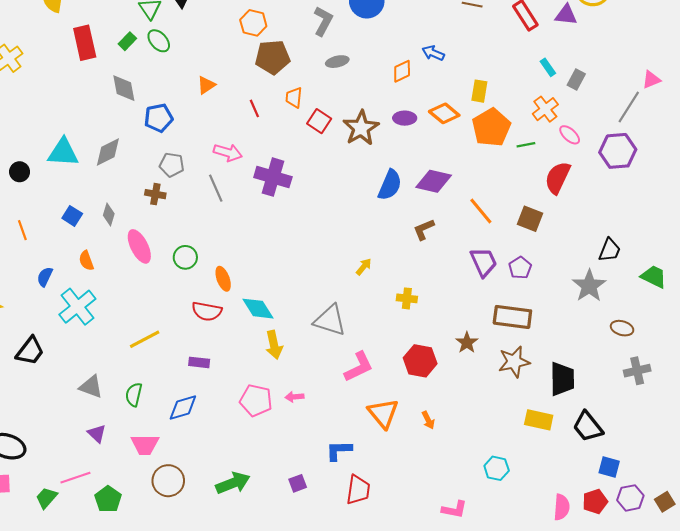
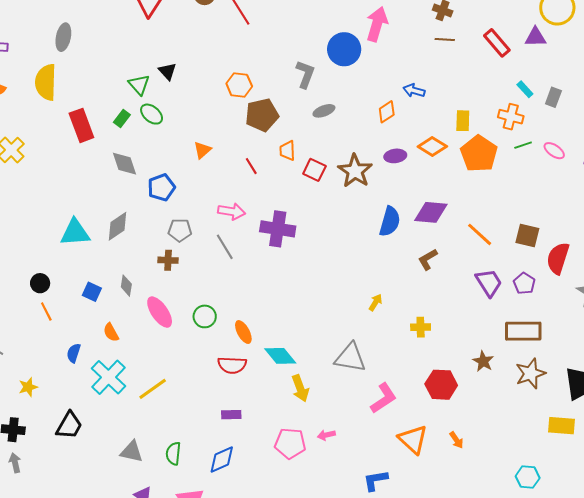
orange cross: (545, 109) -> (511, 117), moved, turned -30
green line: (526, 145) -> (523, 145), moved
black circle: (20, 172) -> (40, 283), moved
red semicircle: (558, 178) -> (558, 258), moved
yellow line: (145, 339) -> (153, 389), moved

